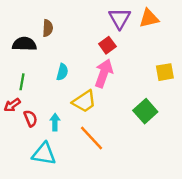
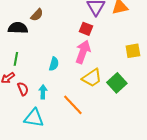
brown semicircle: (48, 28) -> (37, 15), turned 40
red square: (107, 45) -> (86, 29), turned -32
cyan semicircle: (62, 72) -> (54, 64), moved
yellow trapezoid: (84, 101) -> (92, 78), moved

